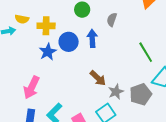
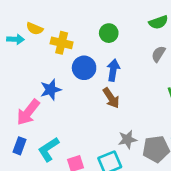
gray semicircle: (112, 20) -> (158, 54), moved
blue star: (48, 52) -> (51, 90), moved
brown arrow: (98, 78) -> (111, 98), moved

